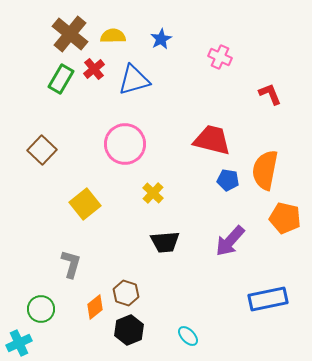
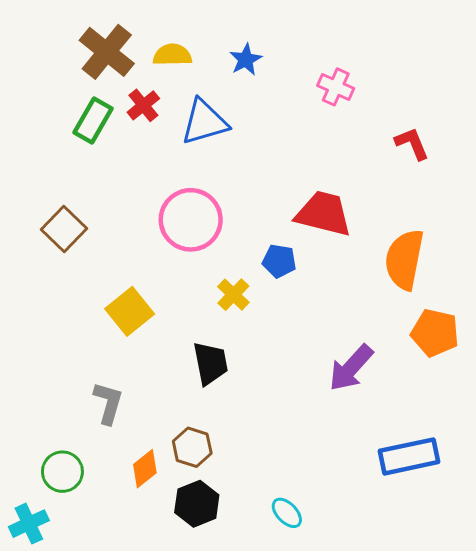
blue pentagon: (228, 180) -> (279, 261), moved
black trapezoid: (165, 242) -> (211, 363), moved, turned -96

